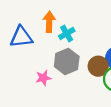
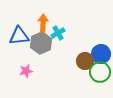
gray hexagon: (67, 62) -> (41, 43), moved
pink star: (43, 78) -> (26, 71), moved

